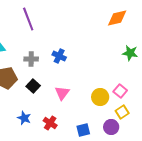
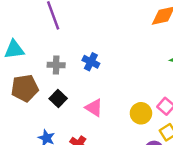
pink triangle: (62, 93) -> (94, 108), turned -35

